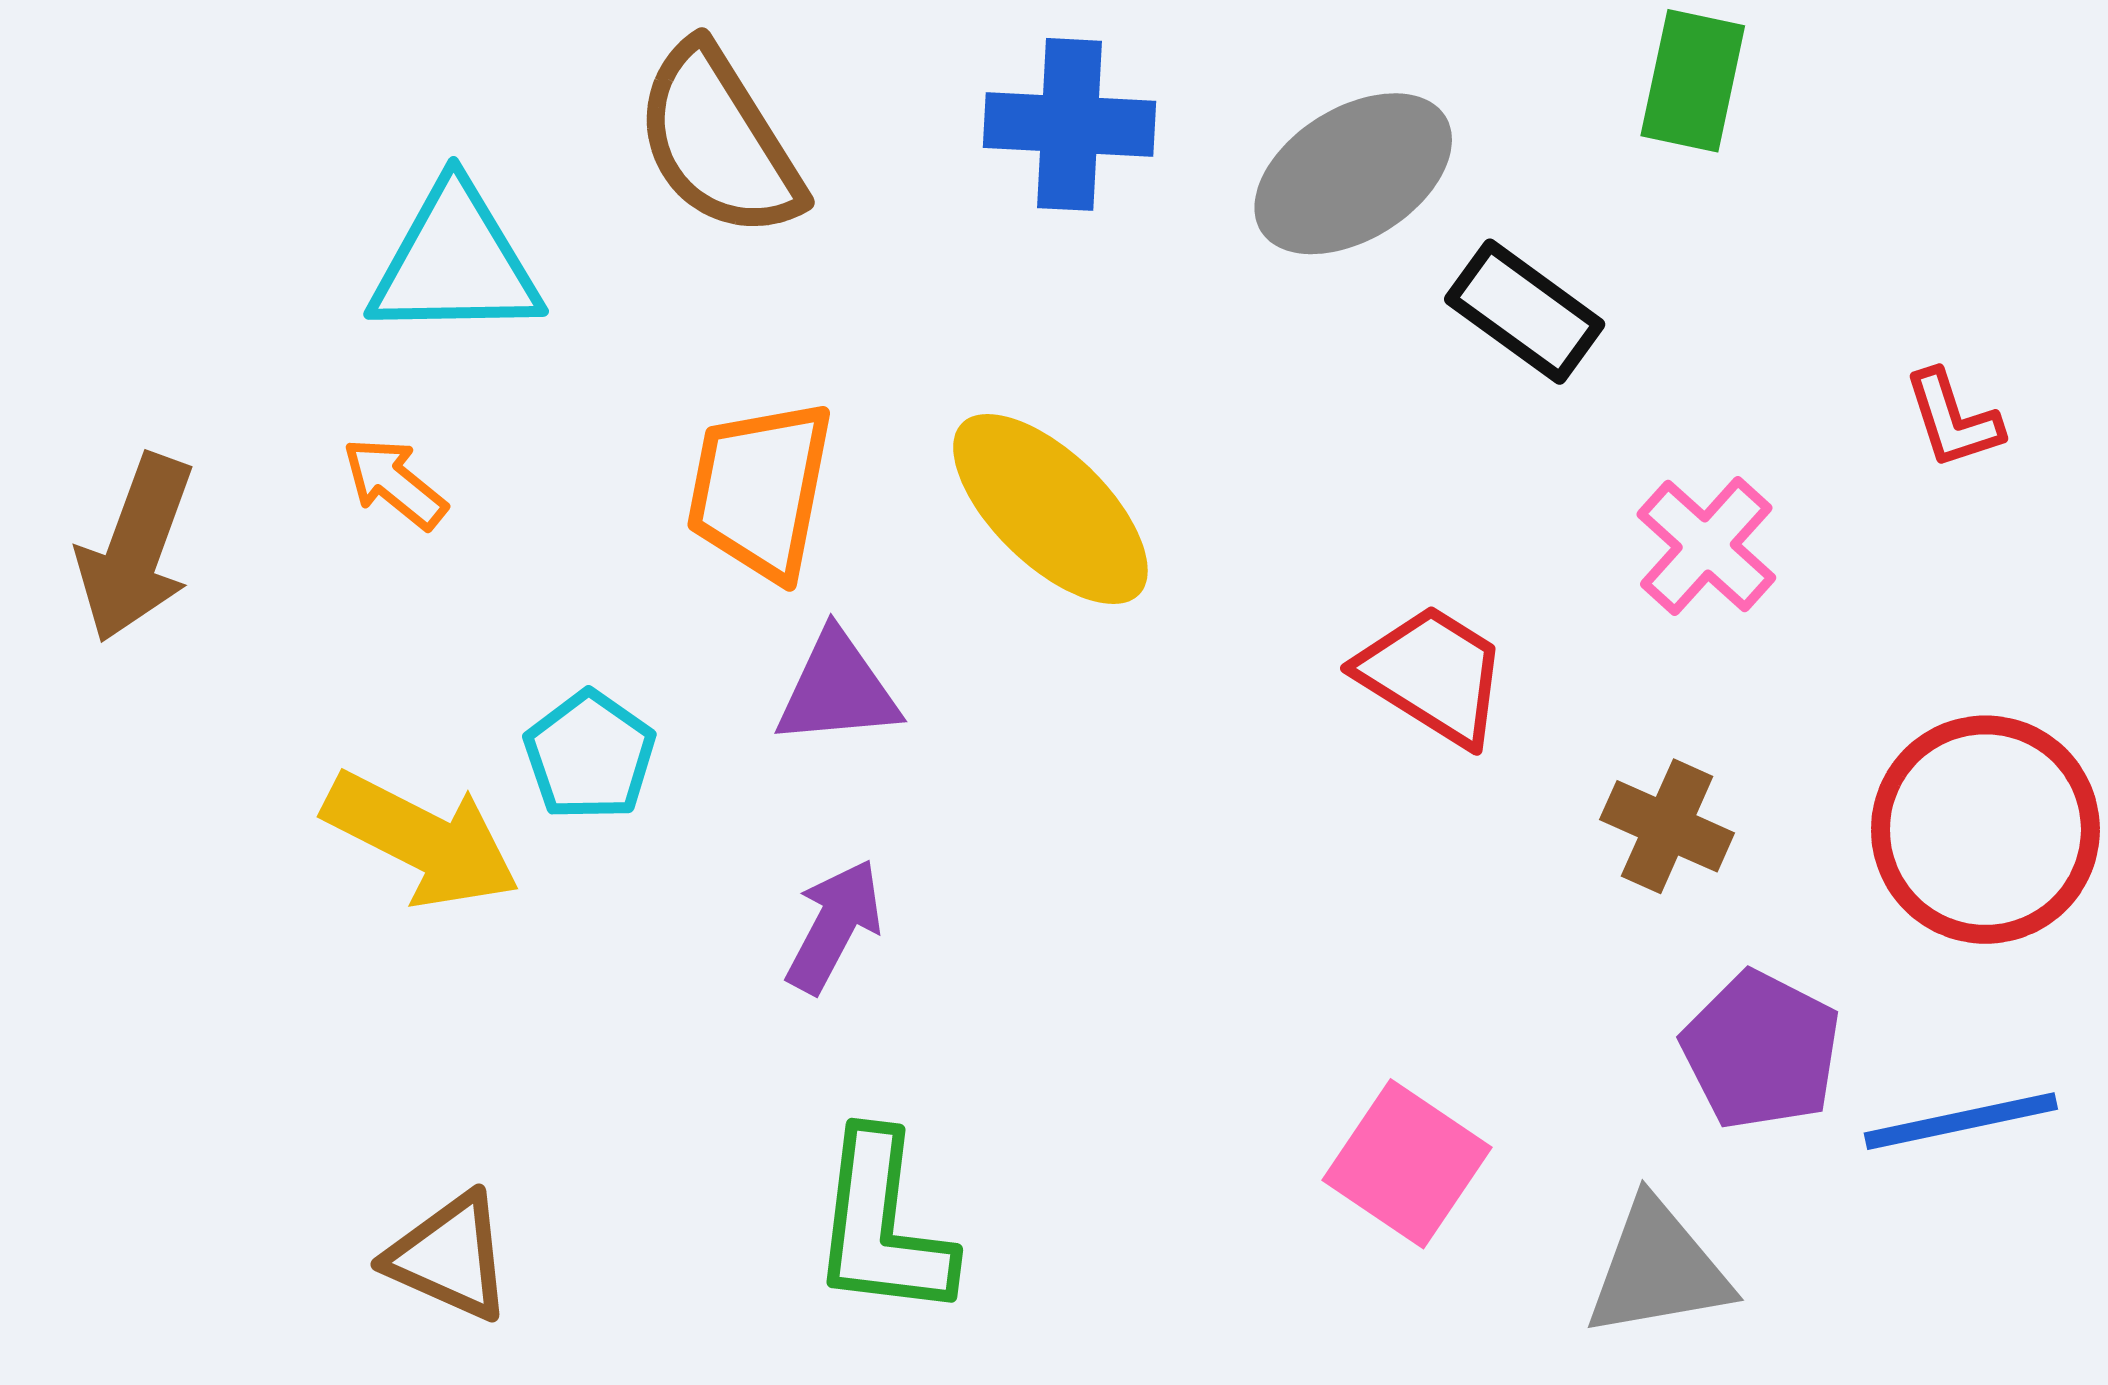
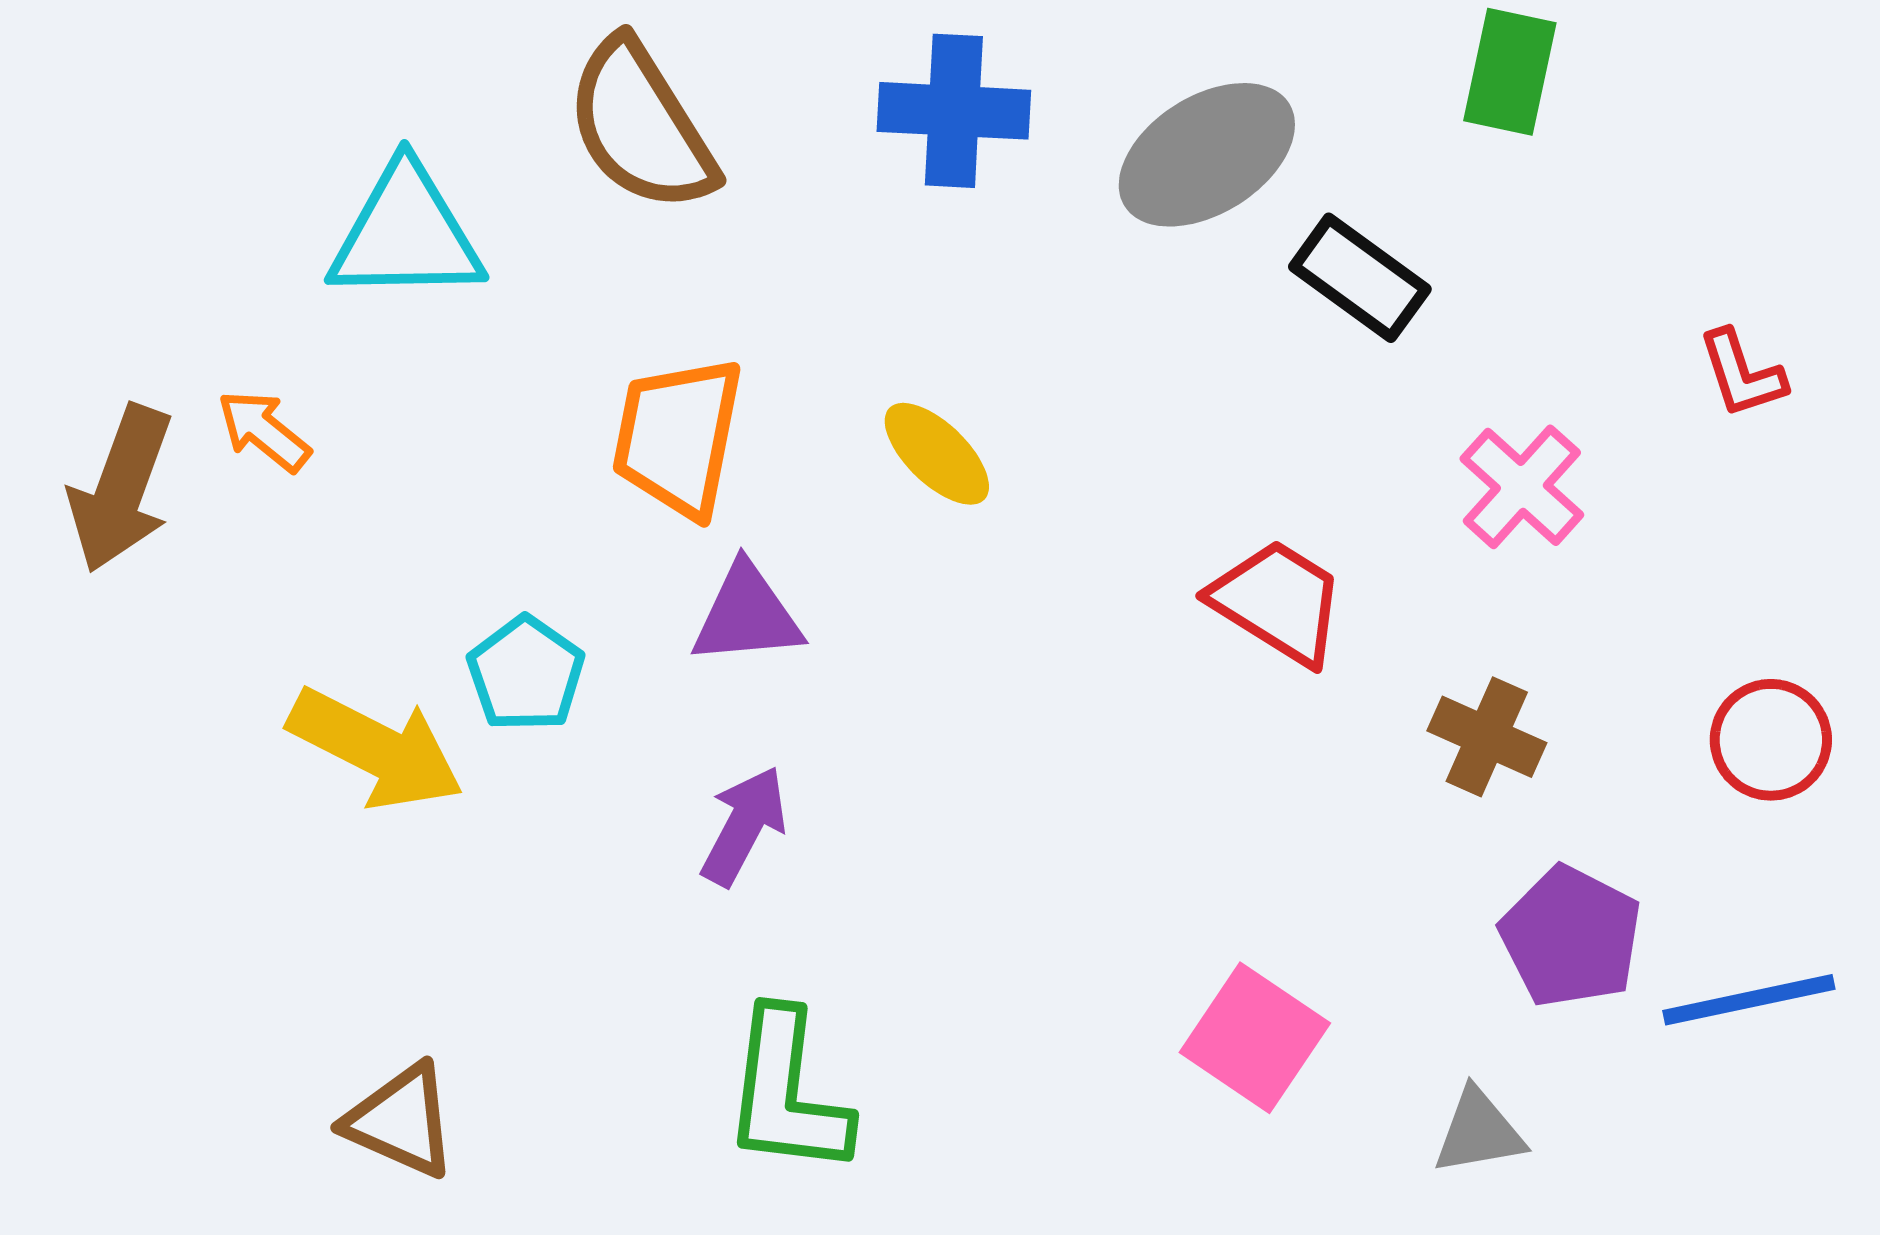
orange arrow: (395, 483) -> (264, 431), moved
yellow ellipse: (1050, 509) -> (937, 454), size x0.6
red circle: (1985, 830) -> (1771, 740), size x0.6
gray triangle: (1658, 1269) -> (1479, 1132), size x0.7

